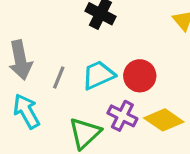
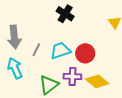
purple cross: (122, 116) -> (72, 76), turned -30

